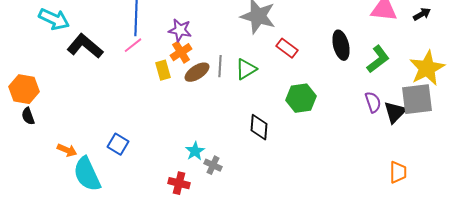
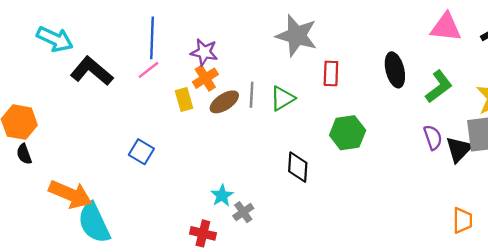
red rectangle: (287, 48) -> (331, 73), turned 55
blue square: (118, 144) -> (141, 152), moved
orange arrow: (67, 150) -> (70, 194), size x1.8
gray cross: (213, 165) -> (243, 212), turned 30

